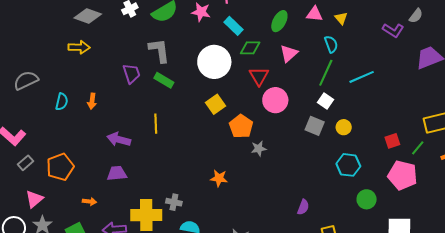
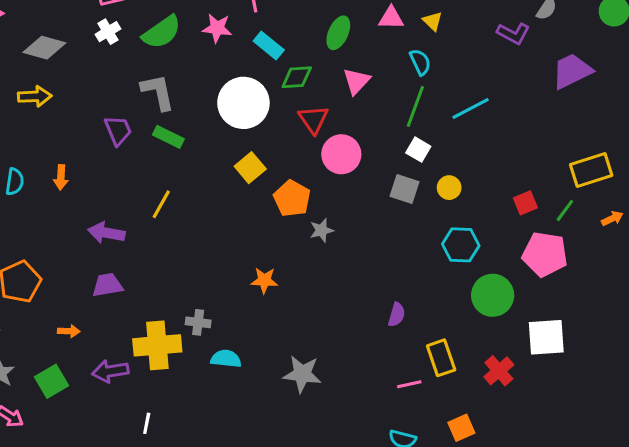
yellow line: (156, 124) -> (161, 204), turned 36
green circle: (367, 199) -> (493, 295), size x1.4

